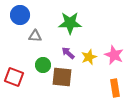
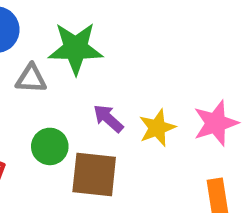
green star: (70, 23) -> (75, 48), moved
pink star: (114, 55) -> (216, 123), turned 30

